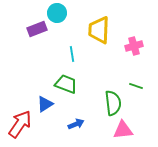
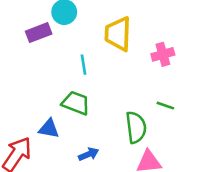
blue triangle: (45, 104) -> (49, 129), turned 42

